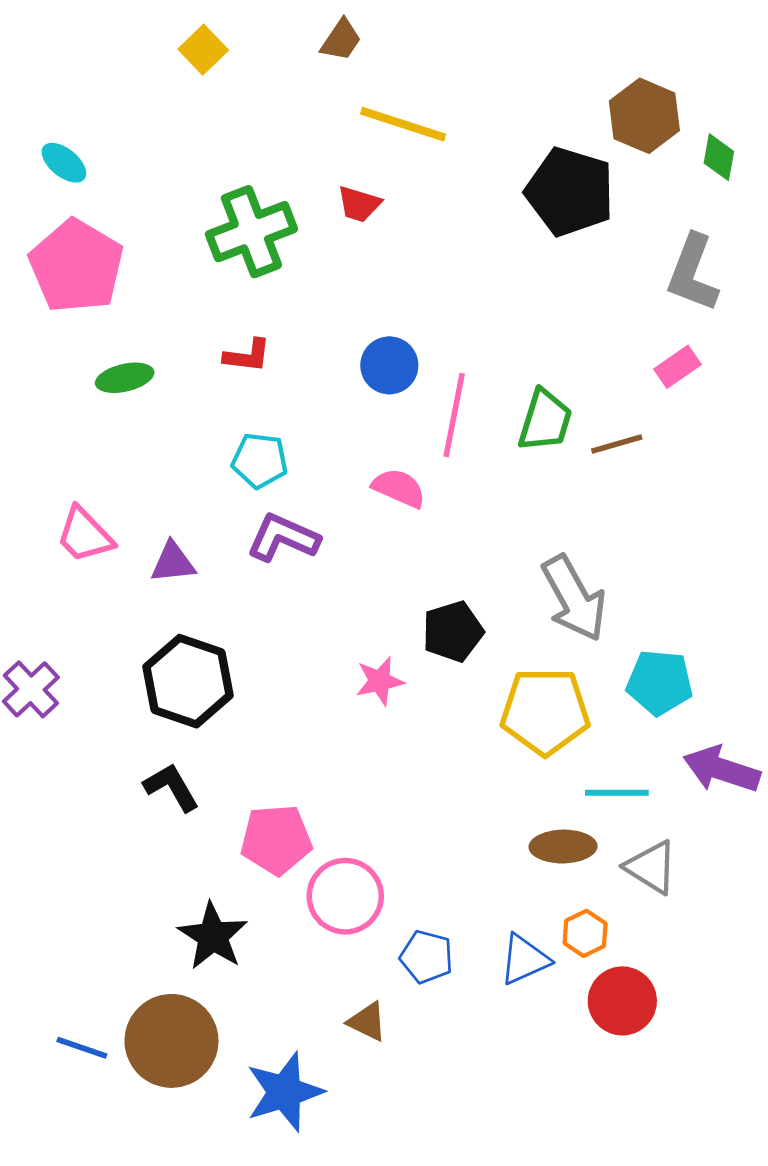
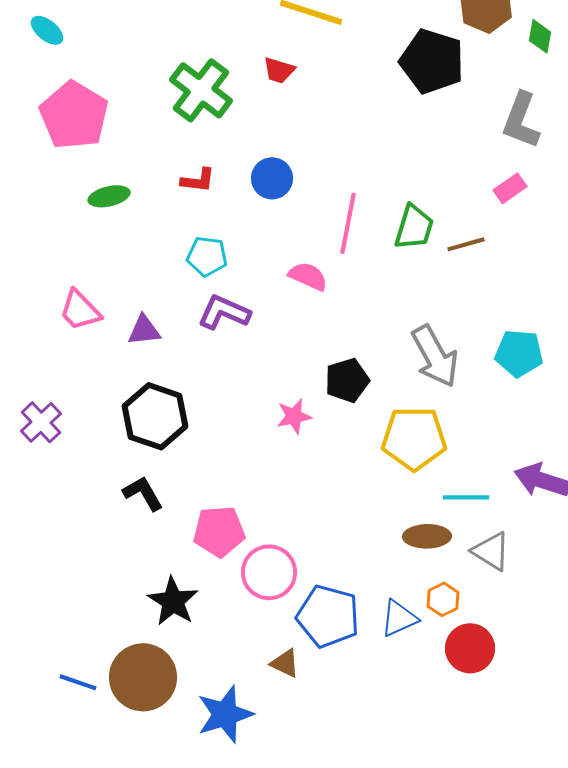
cyan ellipse: (64, 163) -> (47, 30), moved
green cross: (251, 232) -> (201, 90), turned -32
blue circle: (389, 365) -> (272, 178), moved
cyan pentagon: (660, 682) -> (519, 353), moved
blue pentagon: (427, 957) -> (328, 616), size x1.6

